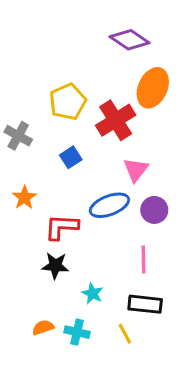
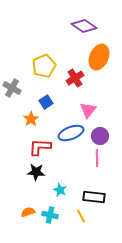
red cross: (116, 120) -> (75, 78), size x0.7
orange star: (24, 198) -> (31, 119), moved
pink line: (143, 259) -> (97, 158), moved

